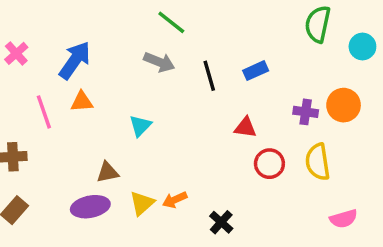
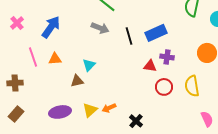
blue rectangle: (256, 71) -> (156, 33), size x1.5
orange triangle: (82, 102) -> (55, 59), moved
purple cross: (306, 112) -> (167, 57), moved
brown triangle: (108, 172) -> (77, 81), moved
pink semicircle: (344, 219) -> (207, 119), turned -98

